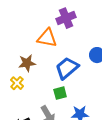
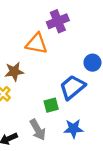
blue trapezoid: (67, 68) -> (72, 87), moved

